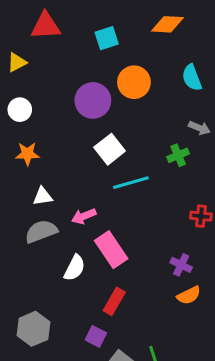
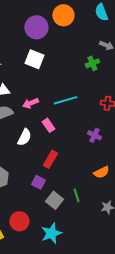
white square: (110, 149) -> (34, 59), moved, turned -30
cyan line: (131, 183) -> (65, 100), moved
pink rectangle: (111, 250) -> (48, 125), size x0.6
orange semicircle: (189, 295) -> (101, 172), moved

